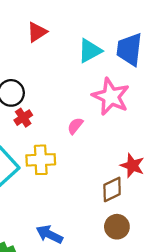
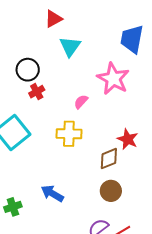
cyan triangle: (90, 51) -> (70, 46), moved, turned -30
yellow cross: (41, 160) -> (69, 134), moved

